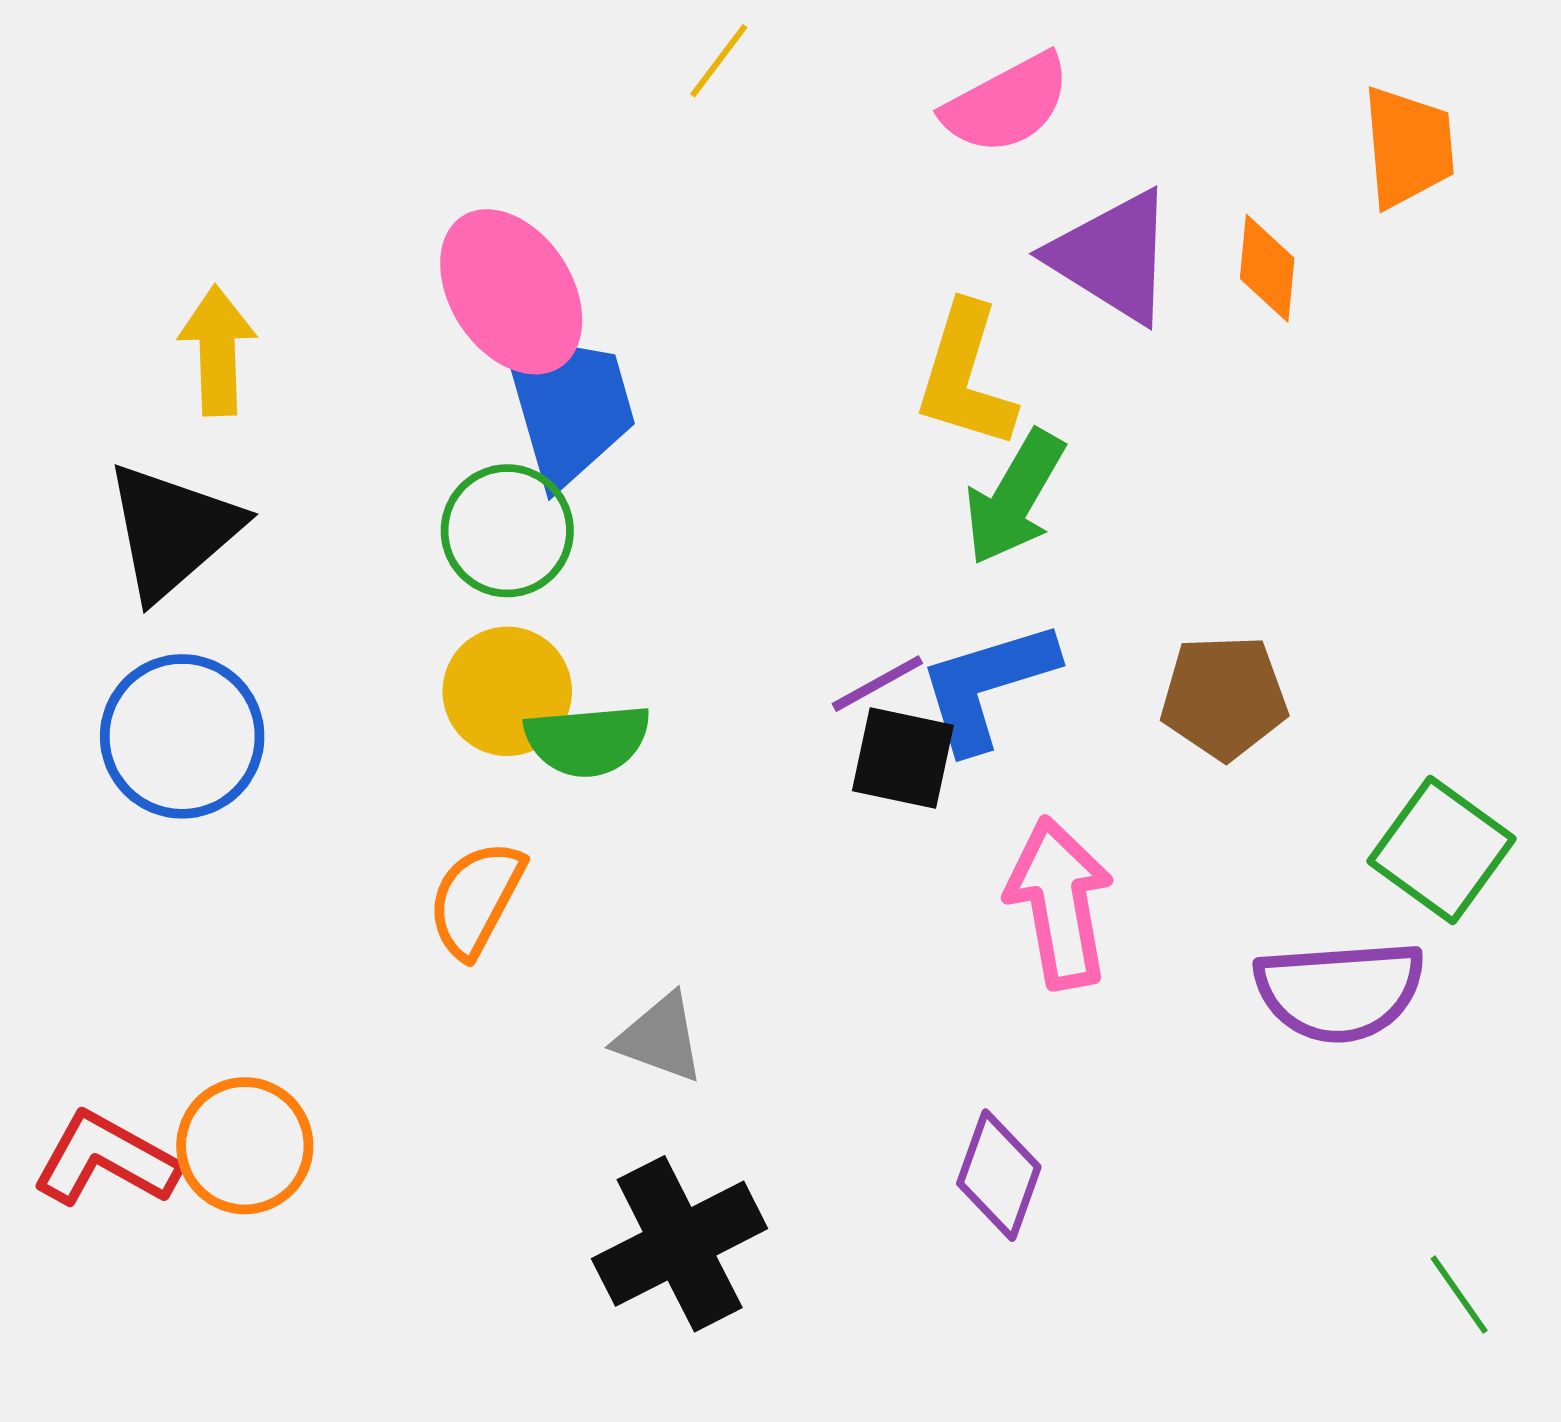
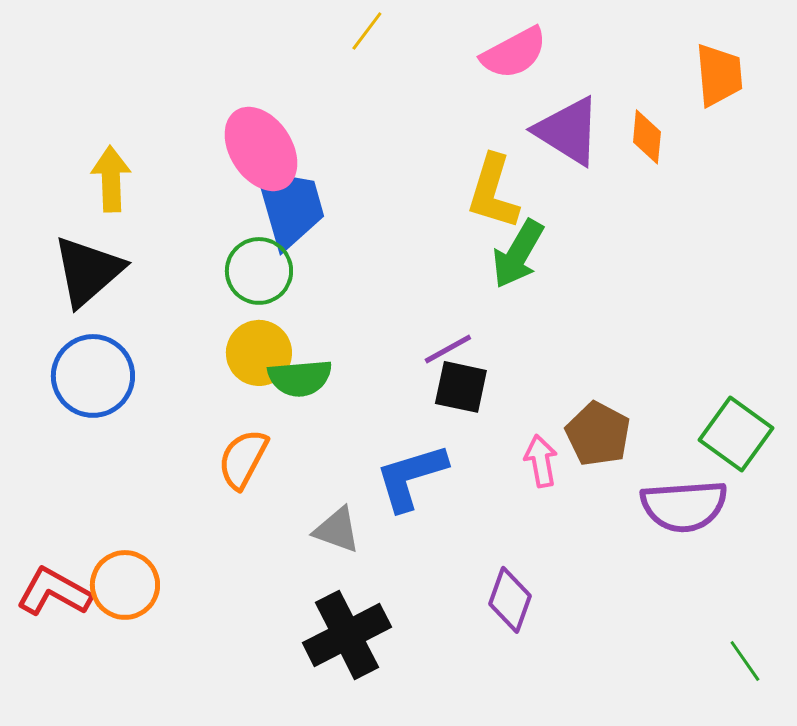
blue L-shape: (987, 685) -> (411, 477), moved
brown pentagon: (1224, 697) -> (598, 434), moved, turned 30
pink arrow: (1060, 903) -> (541, 461), size x0.6

